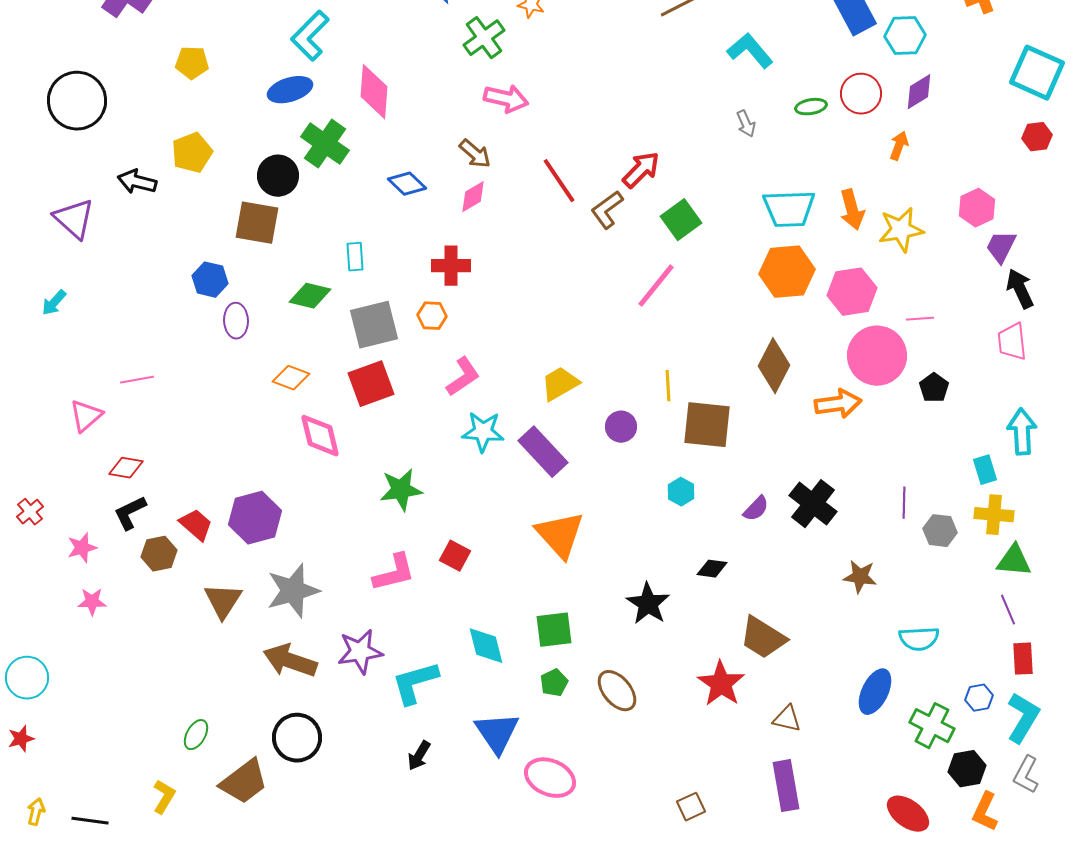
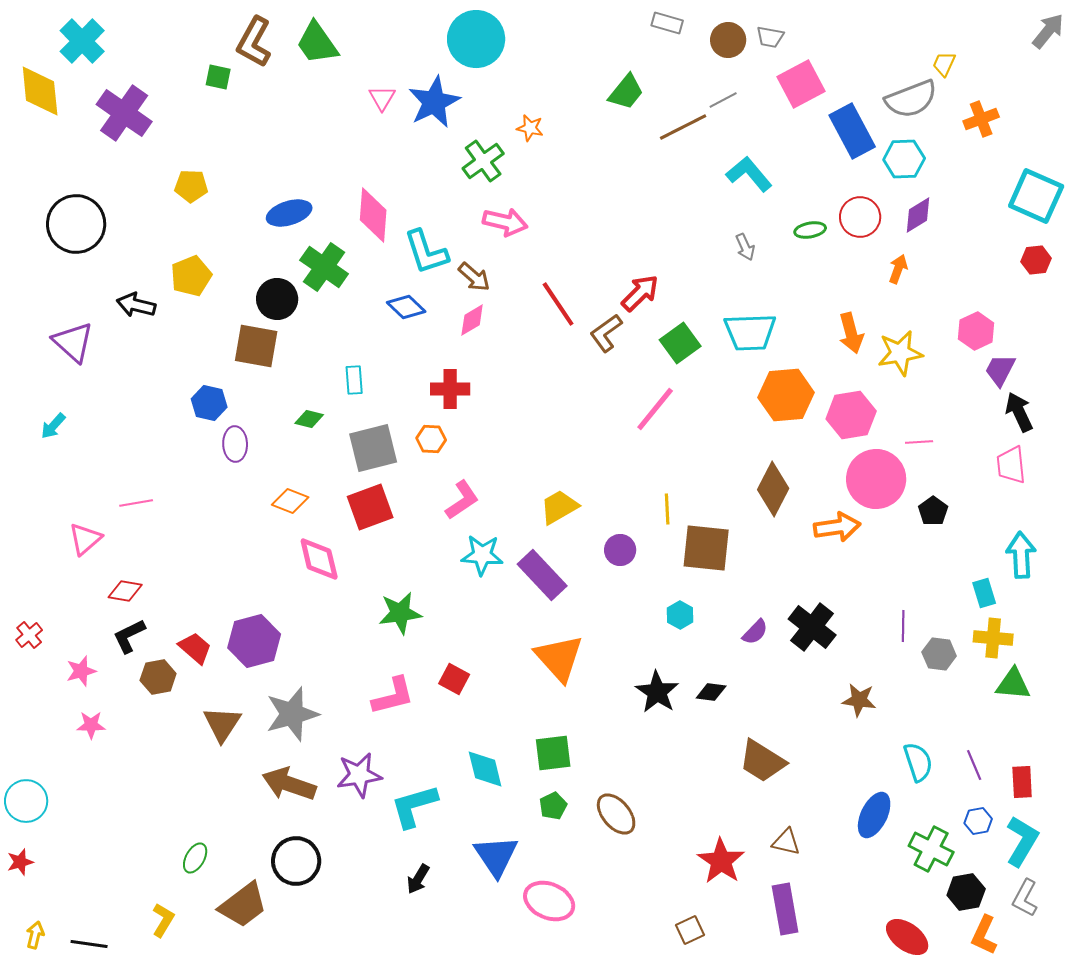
cyan L-shape: (310, 36) -> (426, 252), moved, turned -63
cyan trapezoid: (789, 209) -> (750, 332), moved
green diamond: (310, 296) -> (309, 419), size x0.7
black star: (648, 604) -> (657, 692), moved
purple line: (1008, 610) -> (974, 765), moved
cyan semicircle: (919, 639) -> (918, 762), turned -105
red star: (721, 684) -> (721, 861), moved

